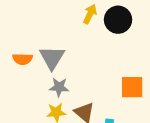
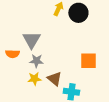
orange semicircle: (22, 59) -> (12, 54), moved

